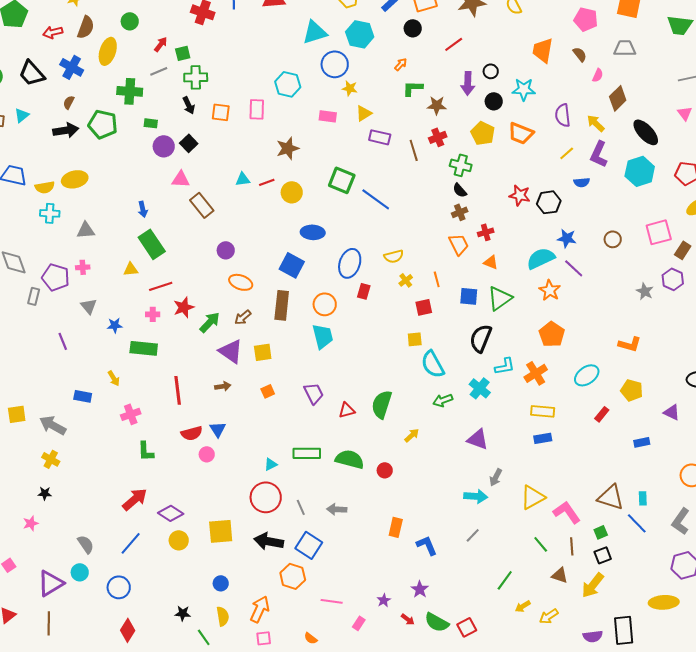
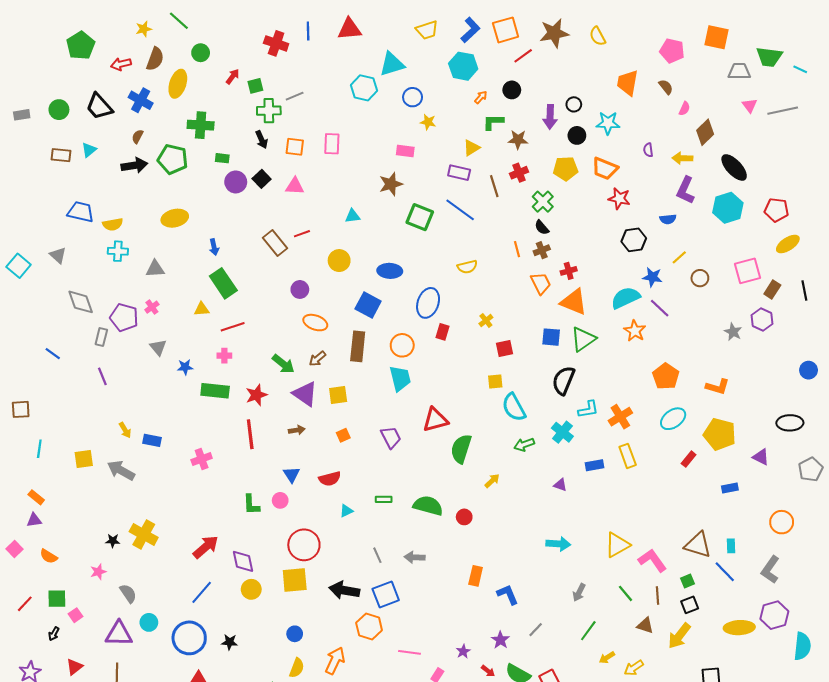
black circle: (413, 28) -> (512, 90), moved
cyan hexagon: (360, 34) -> (463, 66), moved
red line: (454, 44) -> (523, 56), moved
gray trapezoid: (625, 48) -> (739, 71), moved
blue circle: (335, 64) -> (413, 97), size x0.7
gray line: (159, 71) -> (295, 96), moved
cyan hexagon: (288, 84) -> (364, 88), moved
yellow triangle: (364, 113) -> (471, 148), moved
pink triangle: (685, 113) -> (750, 105), moved
purple semicircle: (563, 115) -> (648, 150), size x0.6
yellow arrow: (596, 123) -> (682, 158), turned -42
yellow pentagon: (483, 133) -> (566, 169), turned -30
brown star: (288, 148) -> (391, 184), moved
yellow line: (567, 153) -> (679, 257), moved
green cross: (461, 165) -> (543, 202), turned 30
yellow ellipse: (75, 179) -> (175, 218), moved
pink triangle: (181, 179) -> (295, 186), moved
cyan triangle: (243, 179) -> (353, 216), moved
red line: (267, 182) -> (302, 234), moved
yellow circle: (292, 192) -> (339, 261), moved
red star: (520, 195) -> (619, 199), moved
blue line: (376, 199) -> (460, 210), moved
yellow semicircle: (394, 256) -> (467, 267), moved
orange triangle: (491, 262) -> (574, 302), size x1.8
pink cross: (83, 267) -> (152, 307), turned -32
orange line: (437, 279) -> (517, 249), moved
red star: (184, 307) -> (256, 395), moved
green arrow: (210, 322) -> (283, 364), turned 85
orange pentagon: (552, 334) -> (666, 376), moved
purple line: (63, 341) -> (102, 376), moved
yellow arrow: (114, 378) -> (125, 430), moved
yellow pentagon: (632, 390) -> (720, 434), size x1.4
red triangle: (347, 410) -> (435, 420), moved, size x1.5
yellow rectangle: (543, 411) -> (628, 456), turned 65
red semicircle: (192, 433) -> (330, 479), moved
blue rectangle: (543, 438) -> (594, 465), moved
purple triangle: (478, 439) -> (560, 485), size x0.6
green L-shape: (146, 451) -> (251, 505), moved
green rectangle: (307, 453) -> (384, 499), size x0.6
yellow cross: (51, 459) -> (144, 535), moved, size x1.5
gray arrow: (496, 477) -> (579, 592), moved
red circle: (266, 497) -> (304, 545), moved
purple diamond: (171, 513) -> (243, 561), turned 45
gray line: (473, 535) -> (536, 630), moved
gray semicircle: (86, 544) -> (128, 593), moved
blue square: (309, 545) -> (386, 594), turned 36
purple triangle: (51, 583) -> (119, 634), turned 32
blue circle: (119, 587) -> (189, 638), size x1.4
yellow ellipse: (664, 602) -> (739, 628), moved
black star: (183, 613) -> (230, 642), moved
yellow semicircle: (223, 616) -> (297, 668), turned 30

